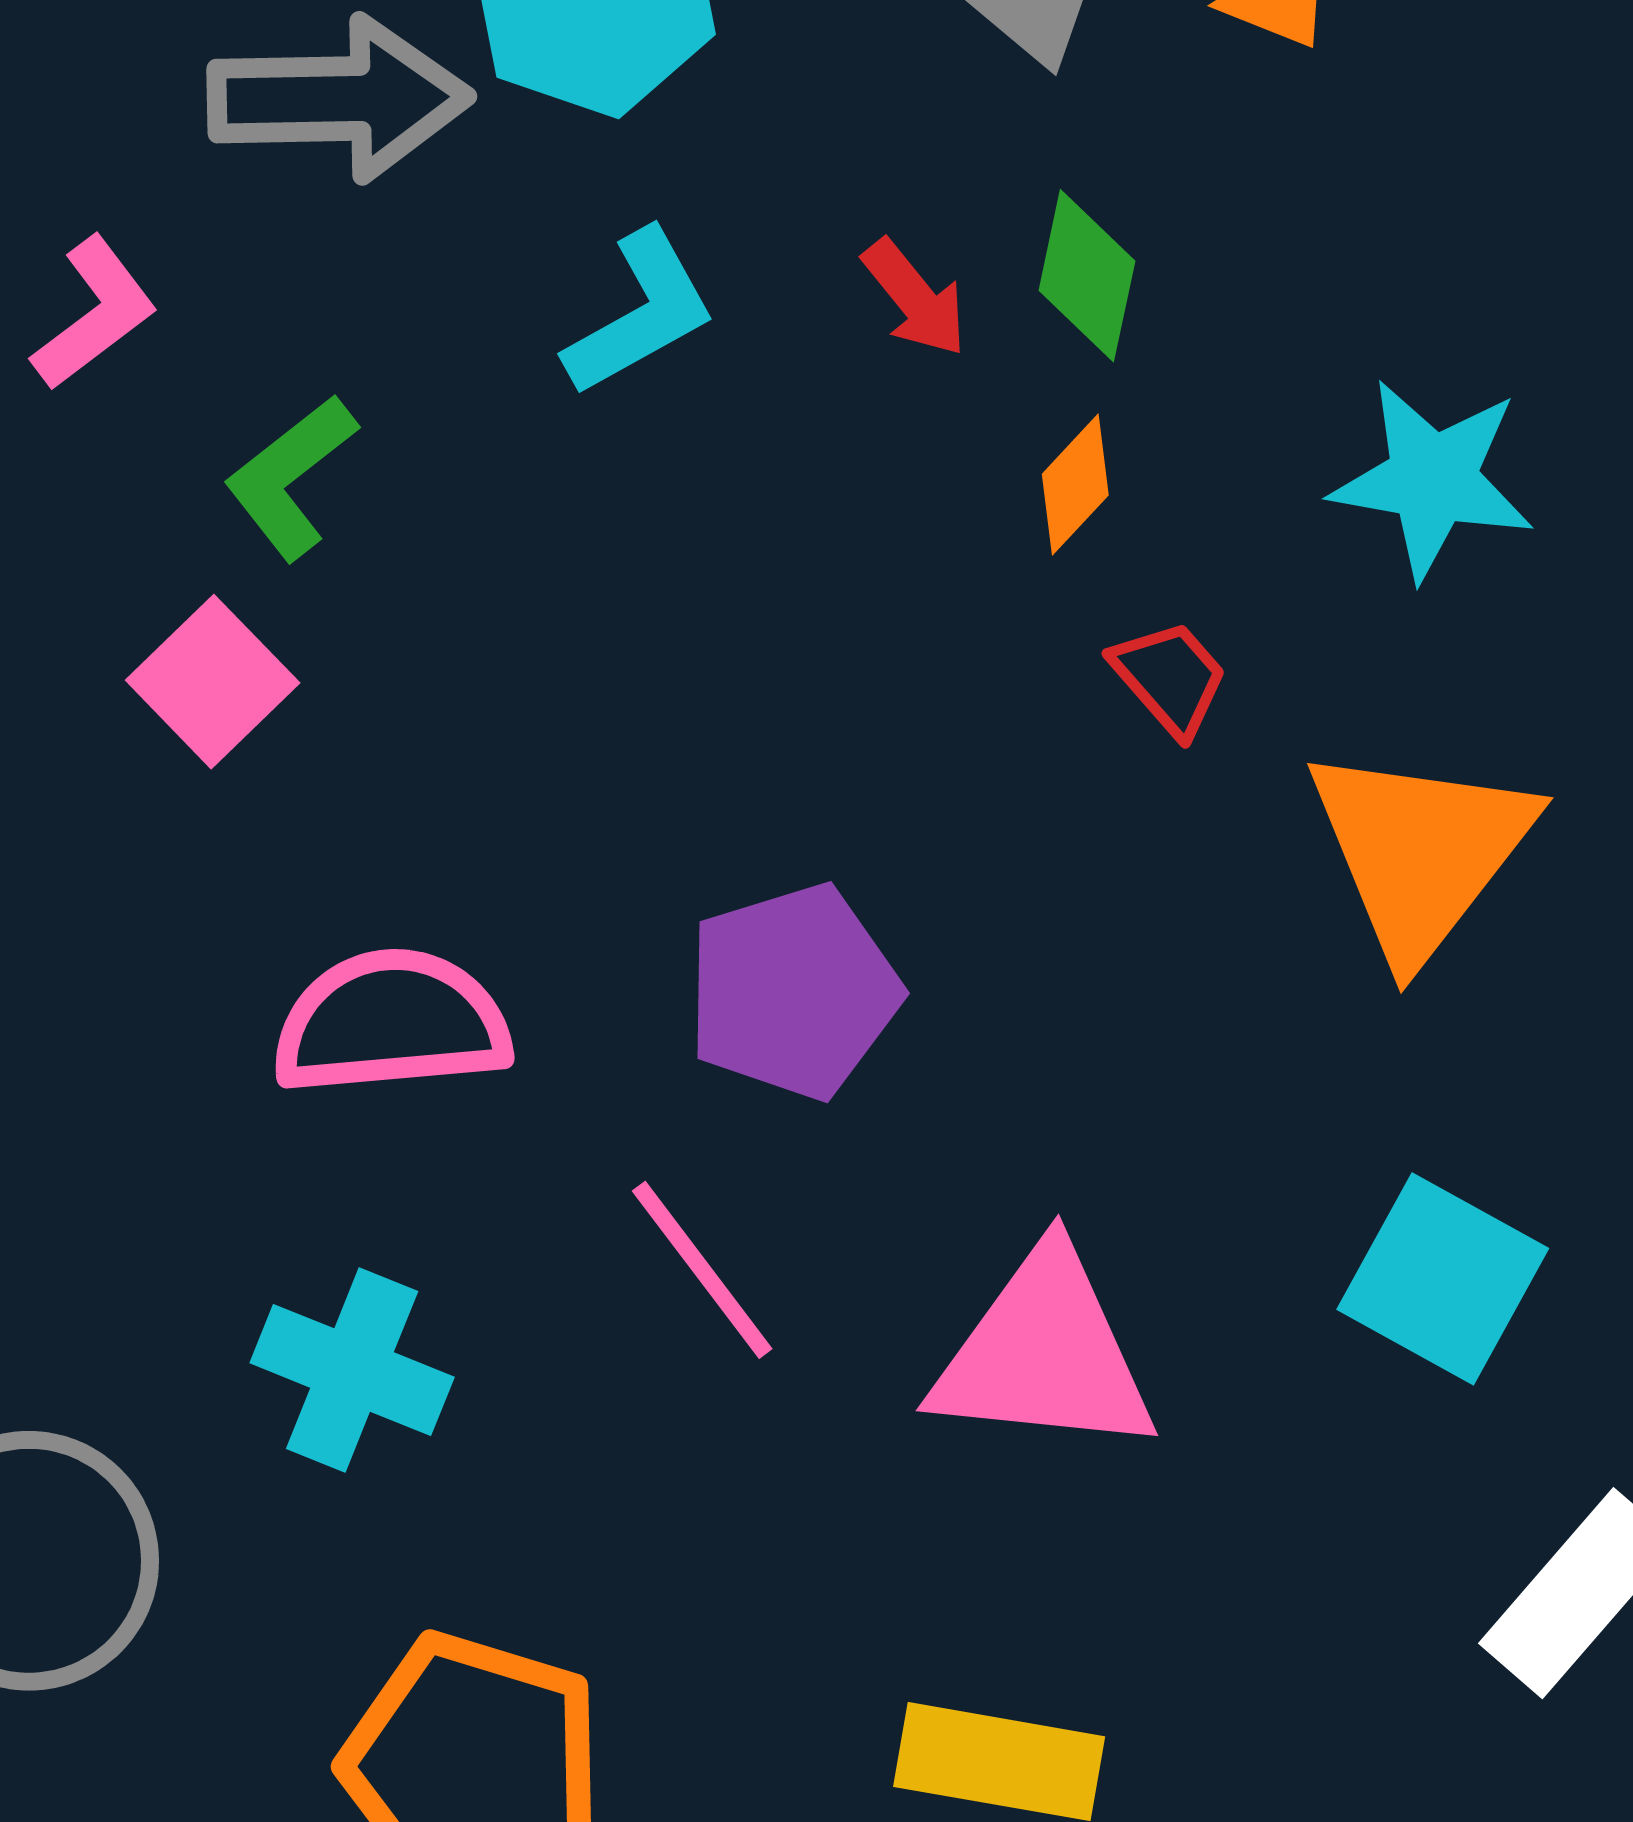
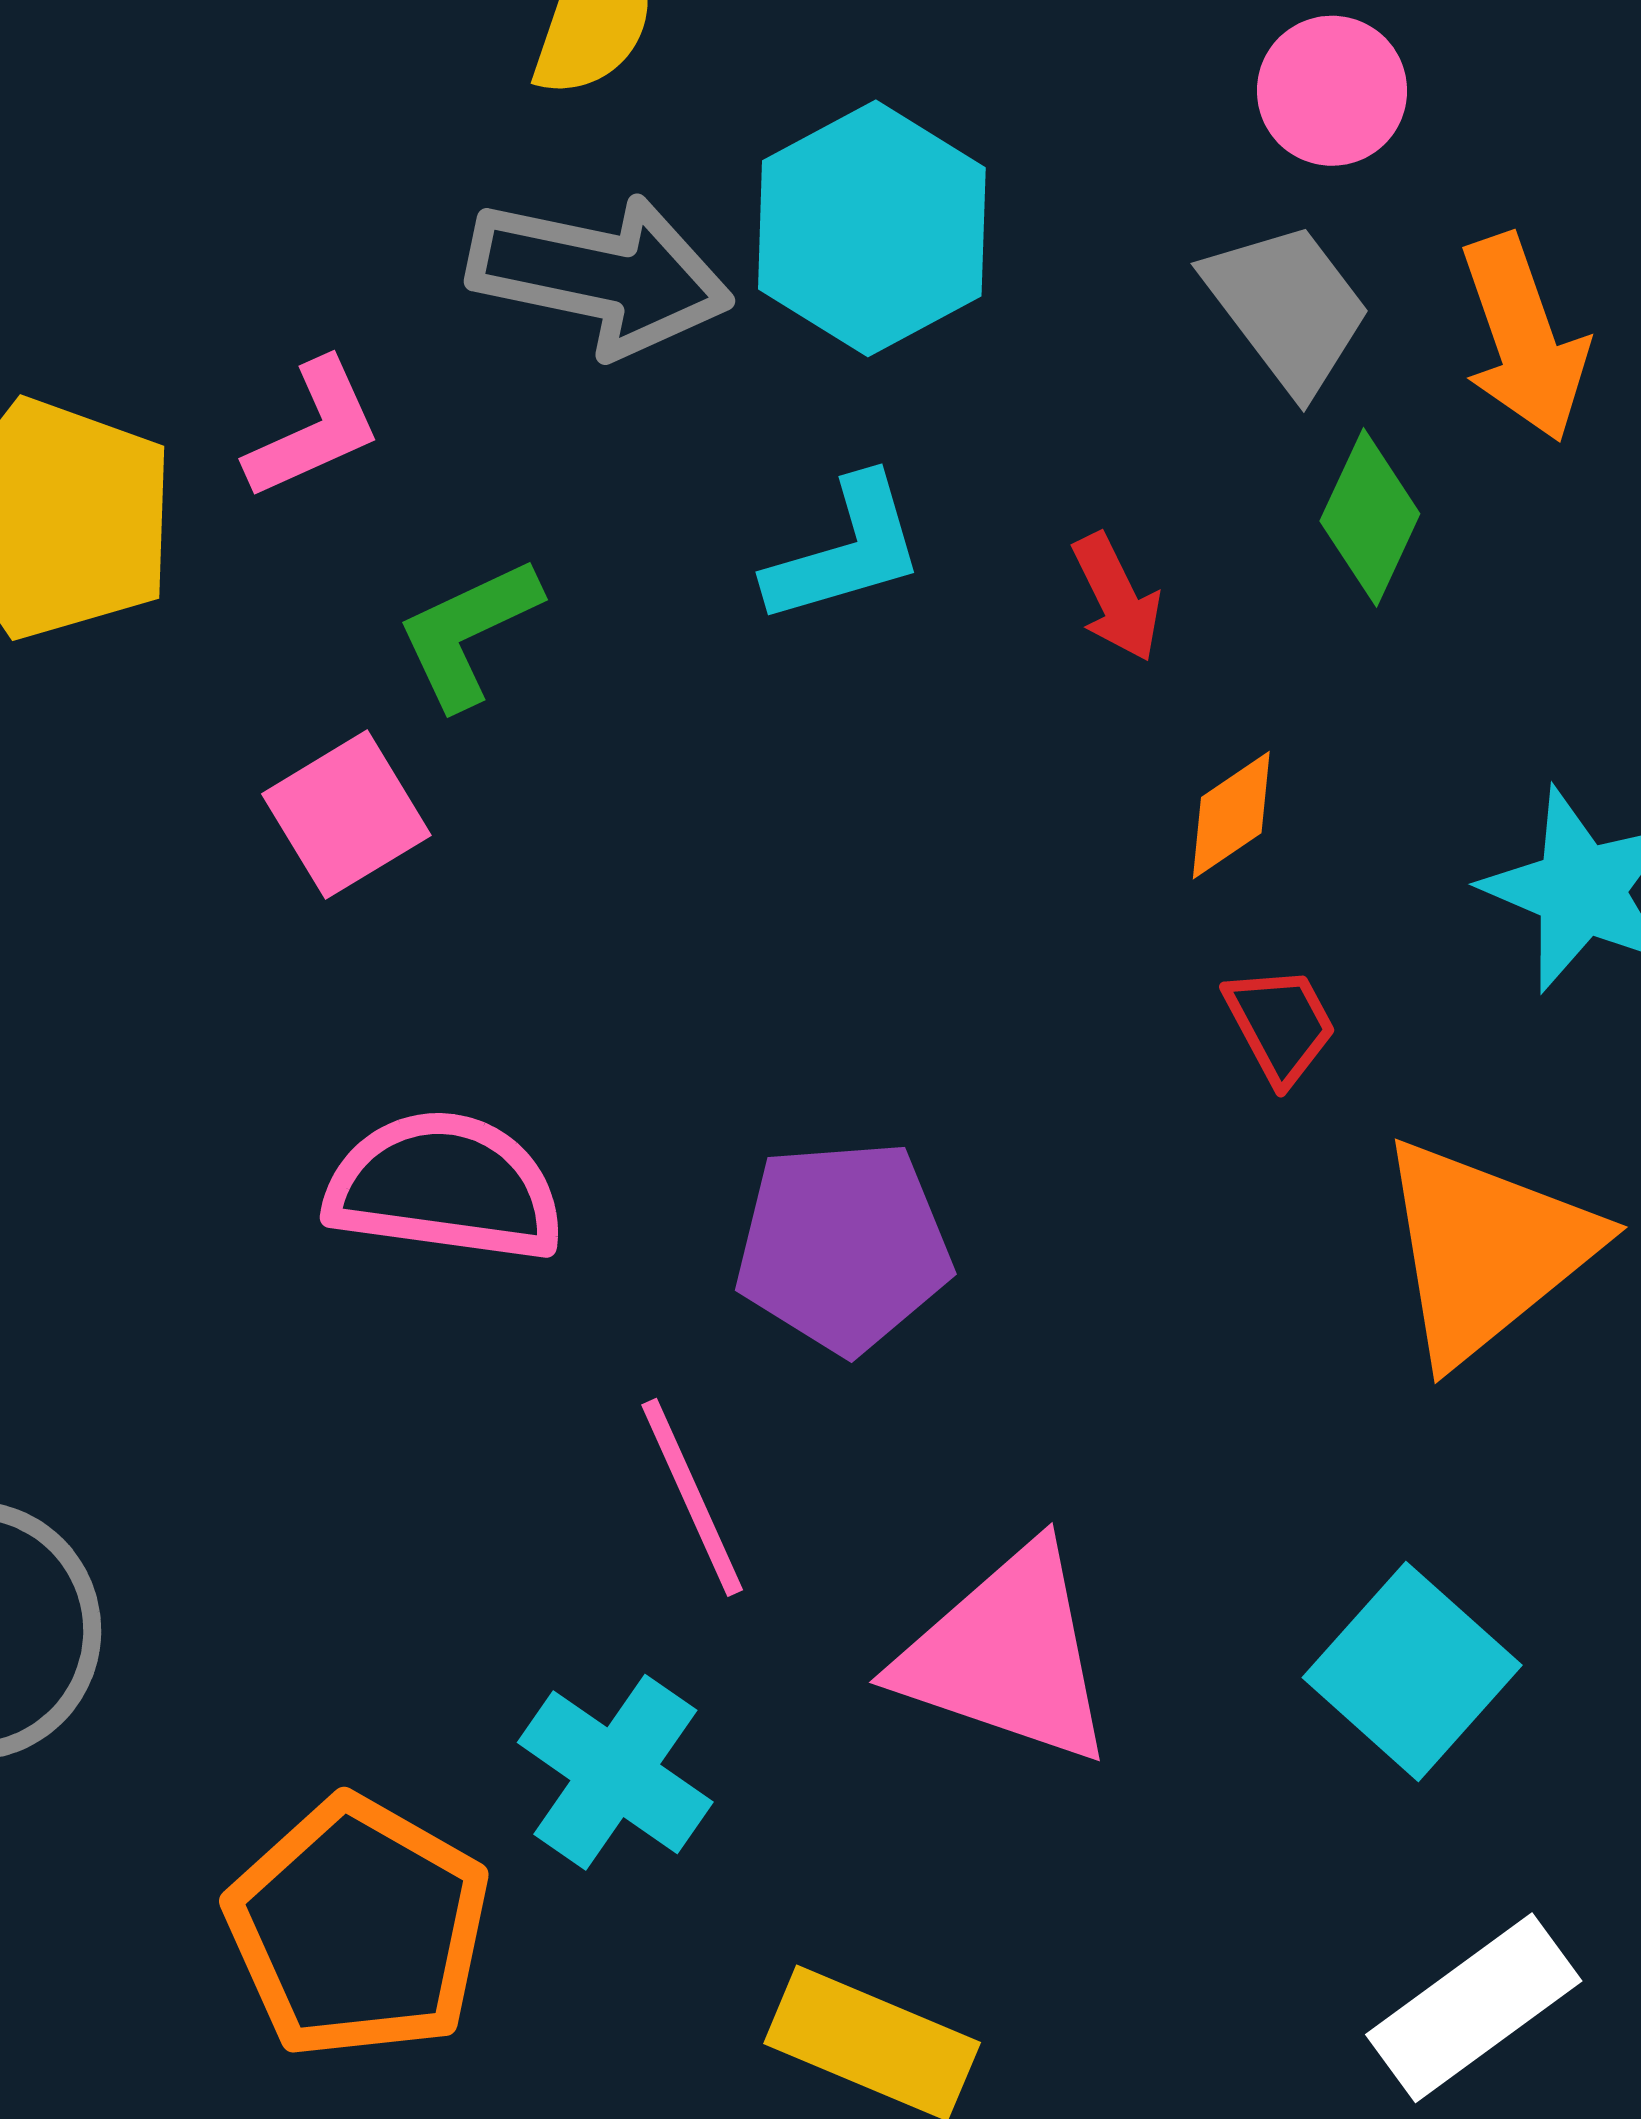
green diamond: (1087, 276) -> (1370, 517), moved
cyan cross: (352, 1370) -> (615, 1772), moved

